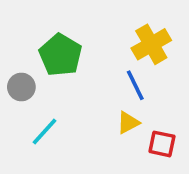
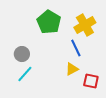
green pentagon: (61, 55) -> (49, 22), moved
gray circle: (21, 87) -> (22, 54), moved

